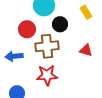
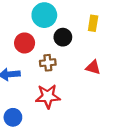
yellow rectangle: (86, 12) -> (93, 23), turned 40
brown cross: (47, 46) -> (48, 63), size x0.6

